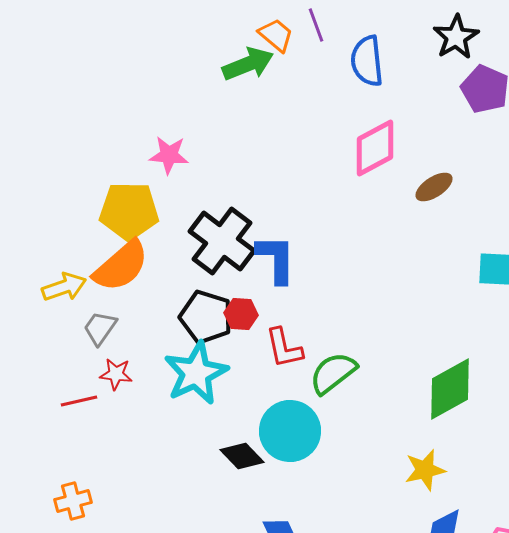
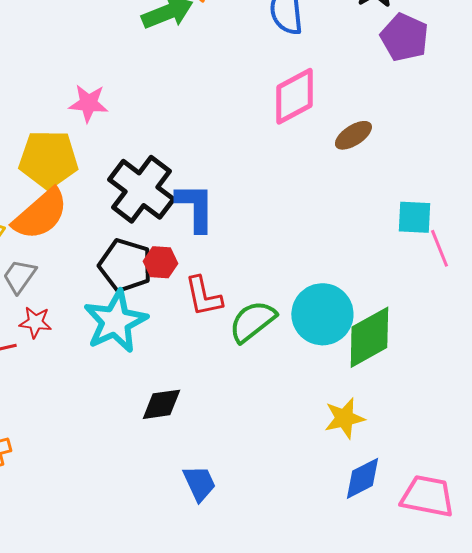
cyan circle: (290, 431) -> (322, 314), moved
black diamond: (242, 456) -> (161, 404), turned -54

